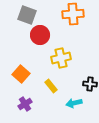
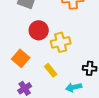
red circle: (40, 35) -> (39, 30), moved

